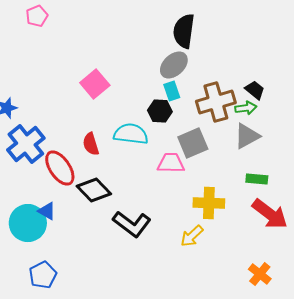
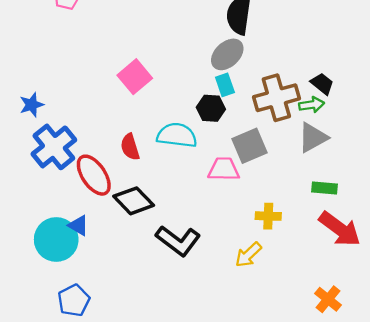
yellow cross: (209, 203) -> (268, 216), size x0.7

